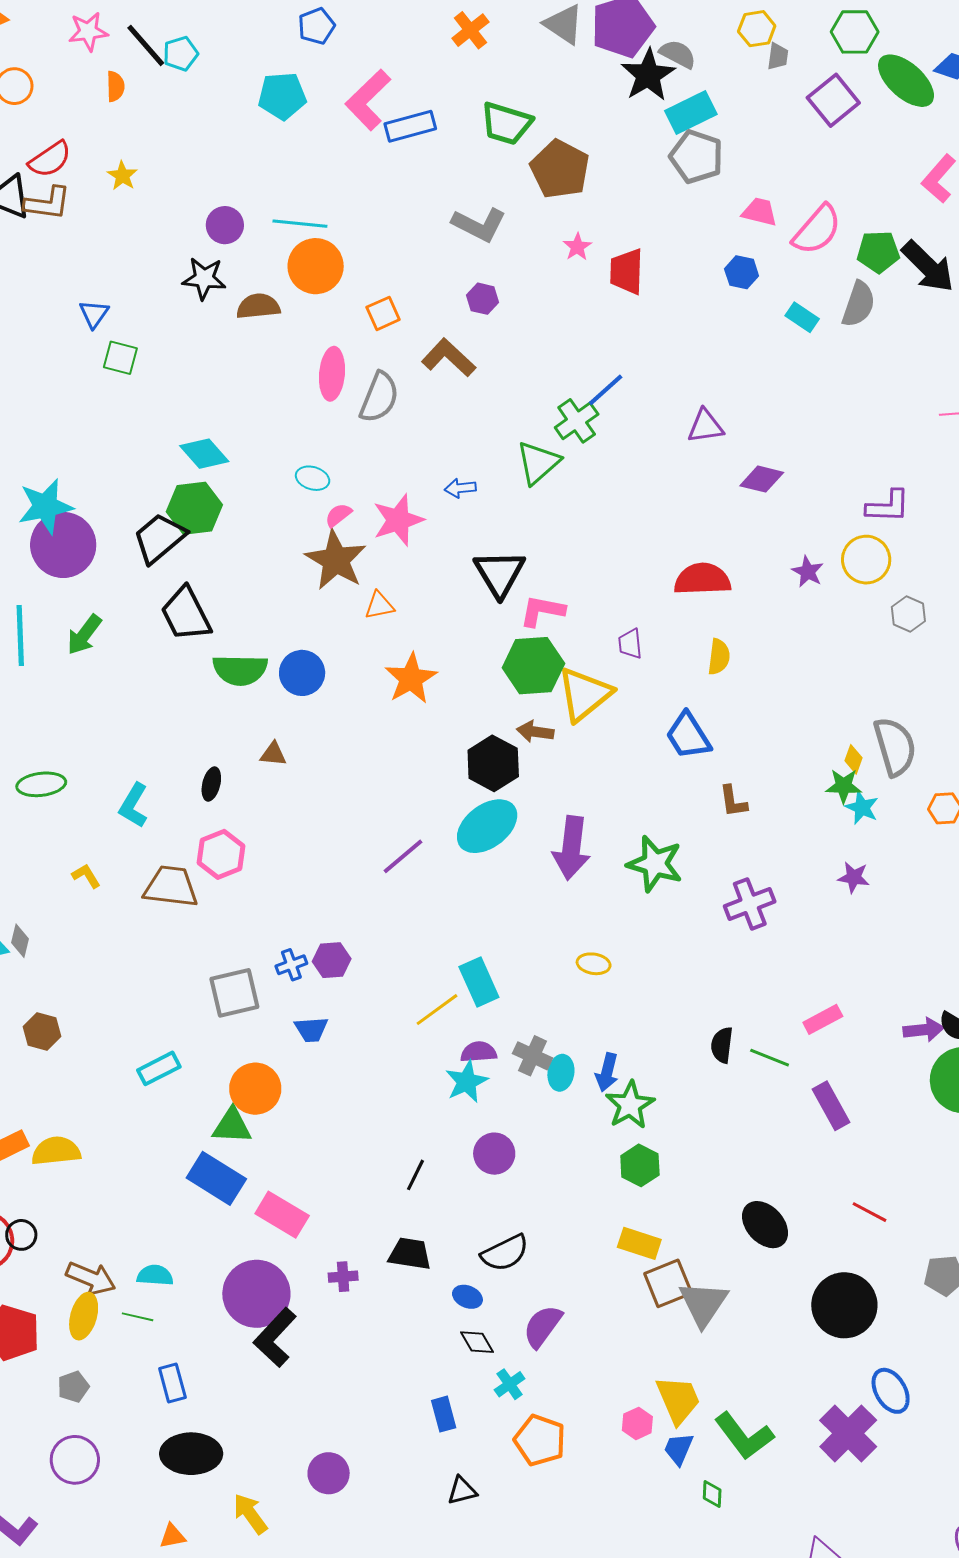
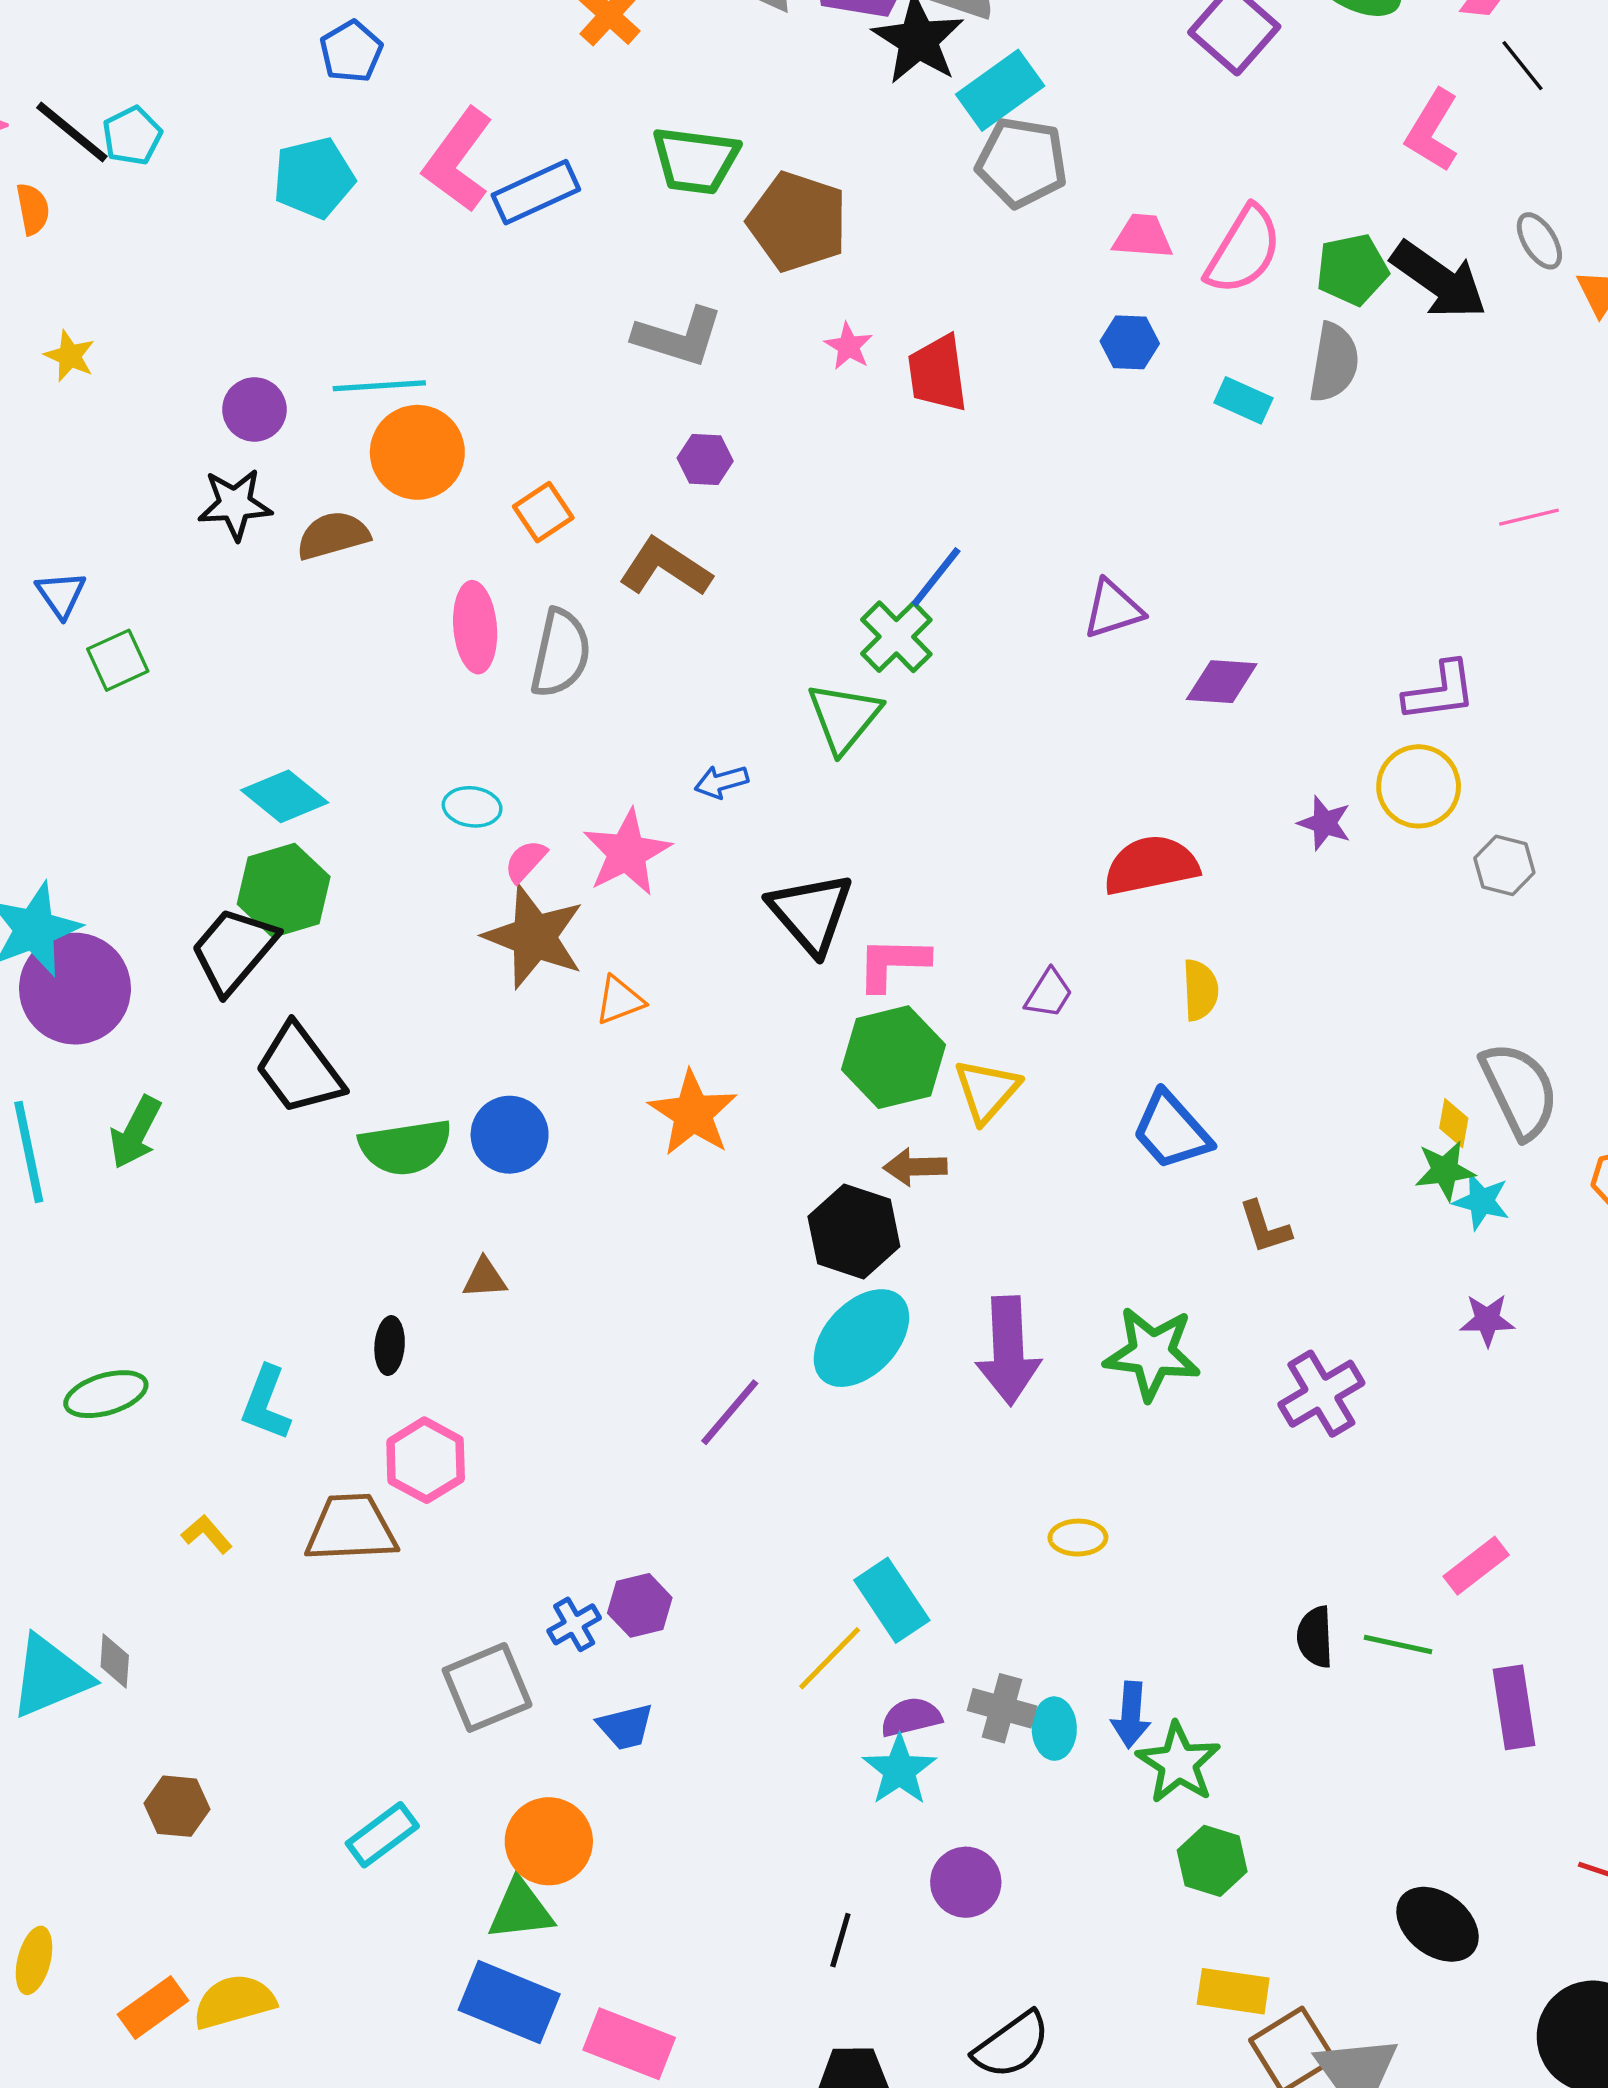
green square: (120, 358) -> (118, 660), turned -30
purple trapezoid: (630, 644) -> (1049, 993), turned -132
yellow triangle: (585, 694) -> (987, 1091), size x0.7
purple rectangle: (831, 1106) -> (1514, 1707), turned 30

